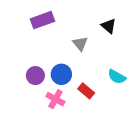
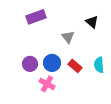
cyan semicircle: (117, 77) -> (99, 65), turned 56
red rectangle: (86, 91) -> (75, 66), moved

